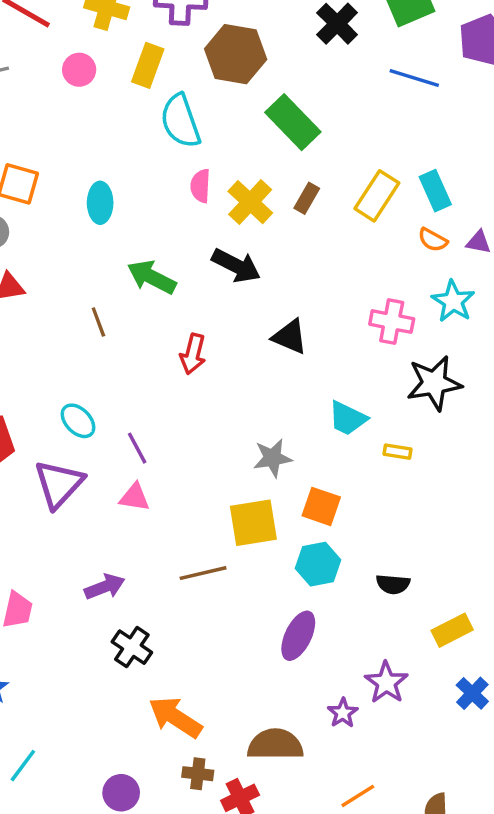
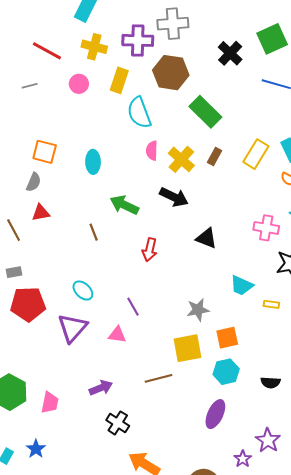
purple line: (137, 448) -> (133, 307), moved
orange square: (321, 506) -> (227, 338), turned -30

